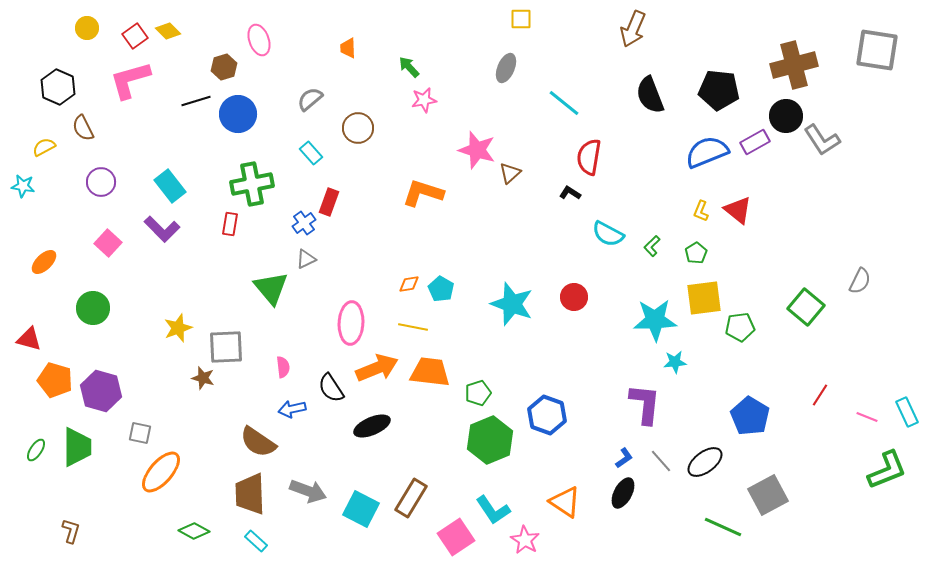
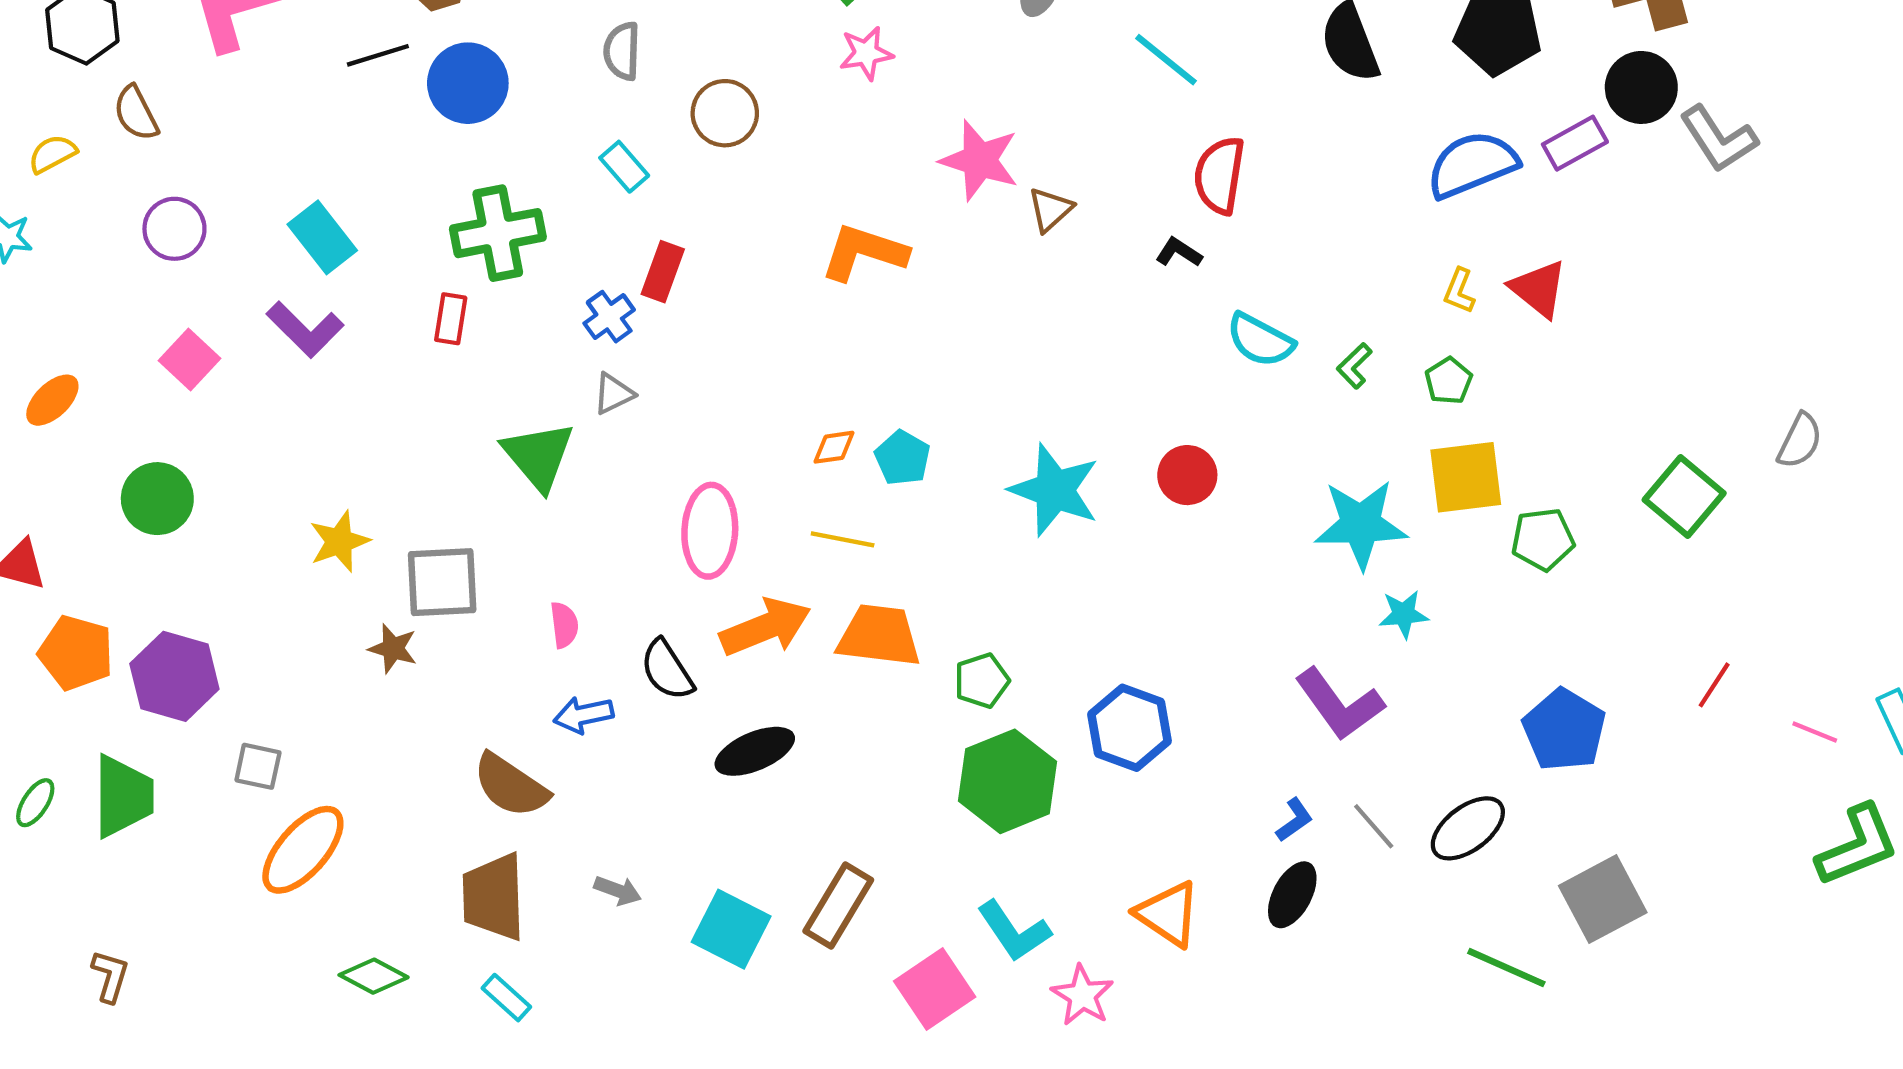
gray semicircle: (310, 99) -> (622, 51), turned -48
purple L-shape: (645, 404) -> (1339, 704), turned 138
gray arrow: (308, 491) -> (618, 890), size x0.6

